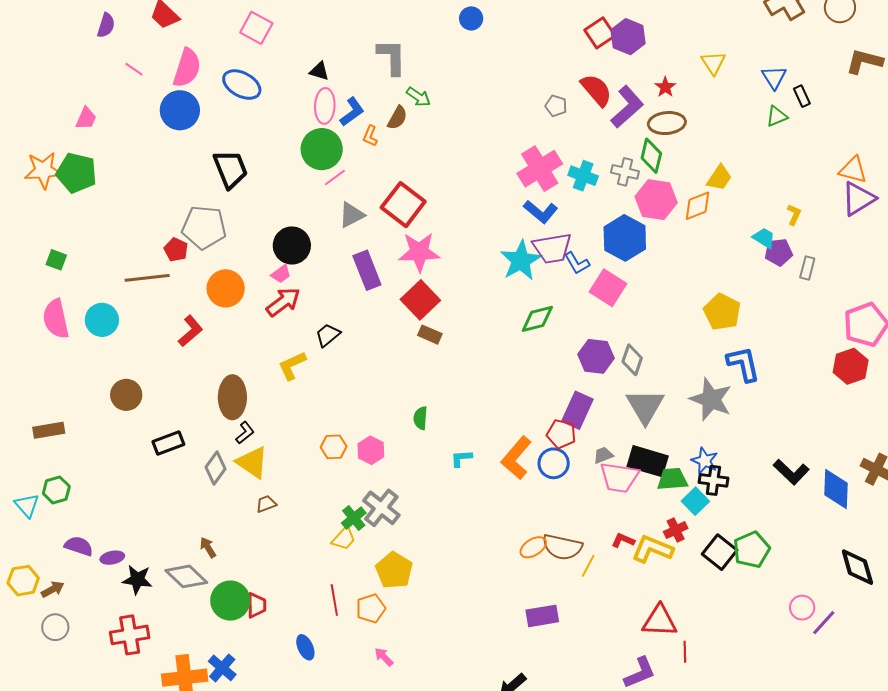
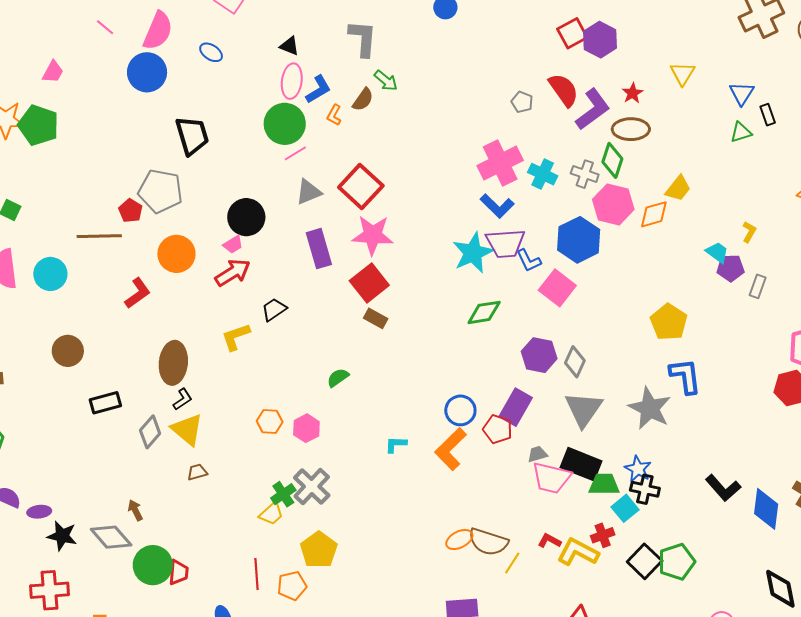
blue ellipse: (242, 85) -> (211, 52), size x0.6
green semicircle: (420, 418) -> (338, 378), moved, turned 45
blue circle: (554, 463) -> (460, 410), moved

